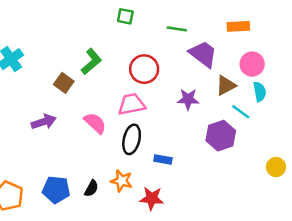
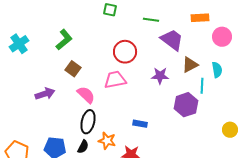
green L-shape: (91, 62) -> (64, 40), moved
pink circle: (252, 64) -> (222, 37), moved
brown square: (64, 83) -> (73, 69), moved
cyan line: (241, 112) -> (202, 86), turned 56
black ellipse: (132, 139) -> (88, 122), moved

